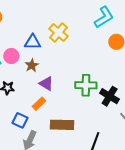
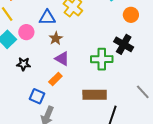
brown star: (32, 65) -> (56, 38), moved
black cross: (110, 96) -> (124, 44), moved
brown rectangle: (62, 125) -> (95, 95), moved

